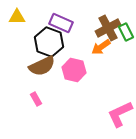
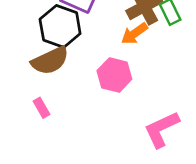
pink hexagon: (74, 70) -> (114, 75), moved

